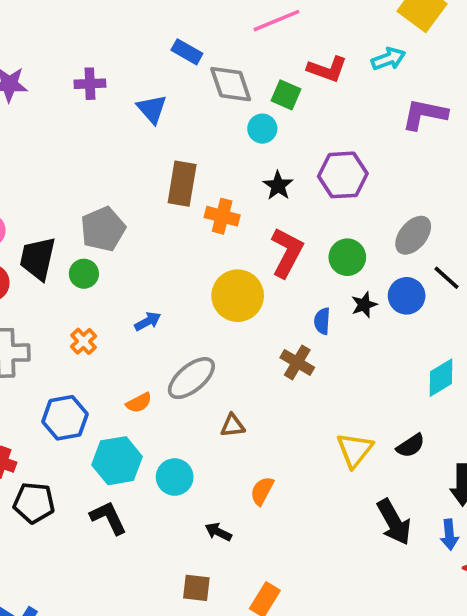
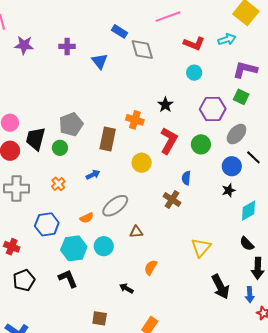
green square: (286, 95) -> (241, 97), moved
cyan circle: (262, 129) -> (194, 73), moved
purple hexagon: (343, 175) -> (213, 109), moved
brown rectangle: (182, 184) -> (108, 139), moved
yellow circle: (238, 296) -> (142, 163), size x0.7
black star: (364, 305) -> (229, 190), moved
black semicircle: (411, 446) -> (247, 244), moved, turned 77
cyan circle: (175, 477) -> (104, 246), moved
black pentagon: (34, 503) -> (24, 280), moved, turned -30
brown square: (196, 588) -> (100, 318), moved

